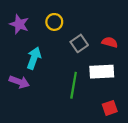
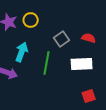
yellow circle: (54, 22) -> (31, 20), moved
green line: (74, 85) -> (47, 63), moved

